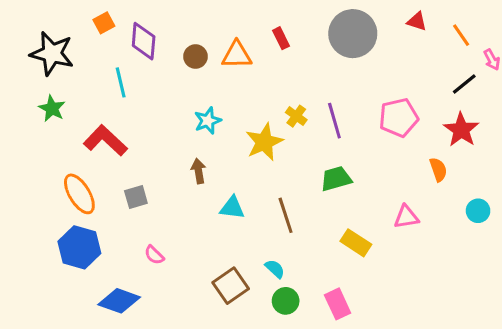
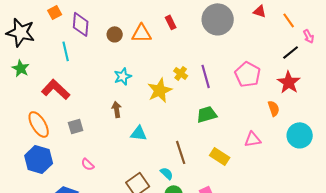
pink pentagon: (399, 118) -> (248, 74), turned -30
cyan circle: (478, 211) -> (300, 135), size x1.6
brown line: (286, 215) -> (181, 152), moved

